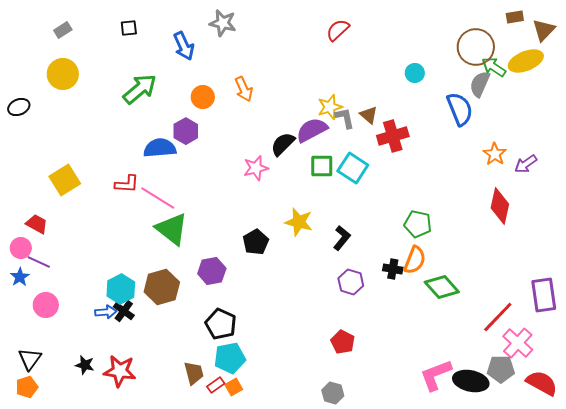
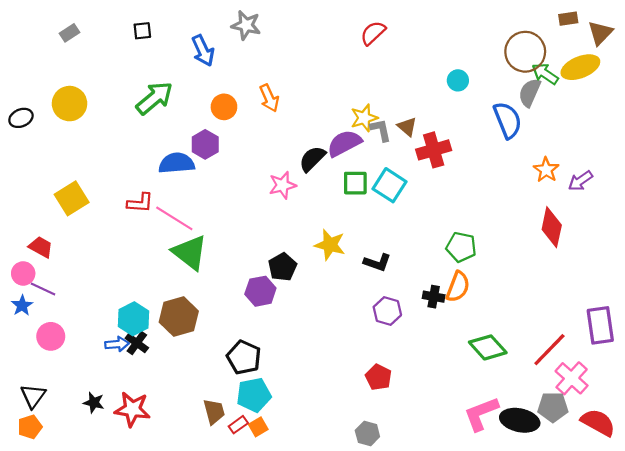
yellow circle: (63, 74) -> (70, 104), moved
black L-shape: (342, 238) -> (377, 262), turned 70
purple hexagon: (212, 271) -> (260, 291), moved
green diamond: (442, 287) -> (488, 347), moved

